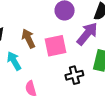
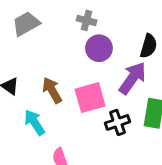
black cross: (74, 75) -> (117, 122), moved

